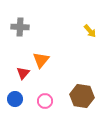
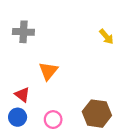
red triangle: (23, 73) -> (22, 95), moved, turned -32

